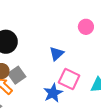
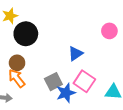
gray square: (17, 75) -> (53, 82), moved

